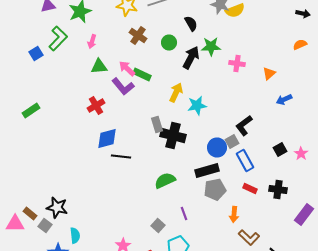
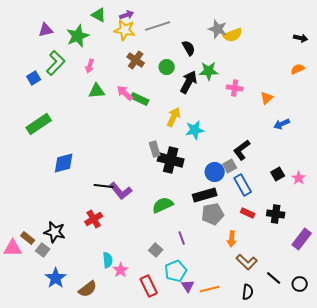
purple L-shape: (123, 86) -> (121, 191), moved
red cross: (96, 106) -> (94, 219), moved
green rectangle: (31, 110) -> (39, 124), moved, size x1.4
blue diamond: (107, 138) -> (64, 163), moved
black line: (121, 156) -> (104, 186), moved
cyan semicircle: (75, 236) -> (108, 260), moved

